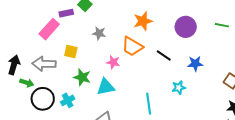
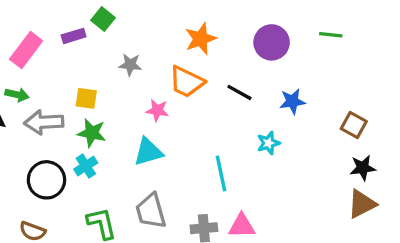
pink rectangle: (49, 29) -> (26, 50), moved
green star: (82, 77) -> (92, 133), moved
green arrow: (27, 83) -> (17, 95), moved
cyan cross: (68, 100) -> (86, 166), moved

